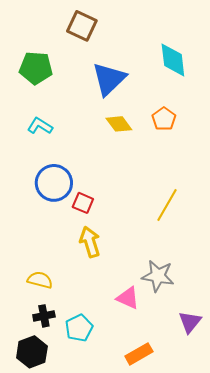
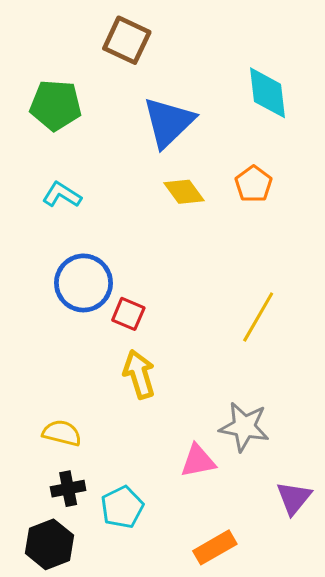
pink triangle: (128, 298) -> (198, 461), turned -35

